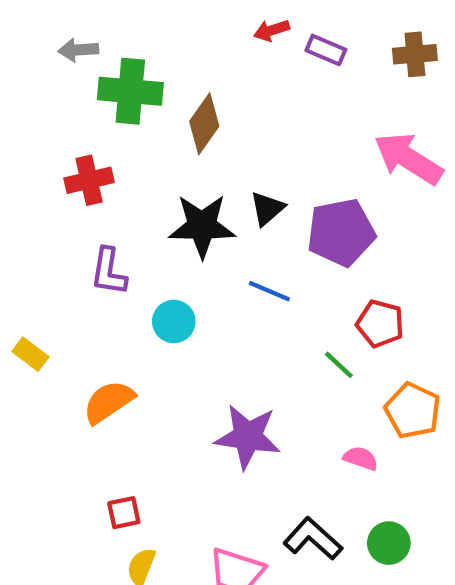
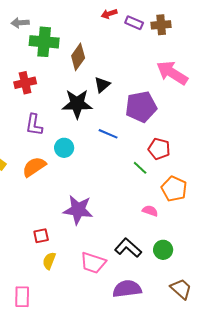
brown cross: (415, 54) -> (161, 25), moved
black triangle: (267, 209) -> (102, 85), moved
orange semicircle: (109, 402) -> (34, 167), moved
purple star: (248, 437) -> (78, 210), moved

